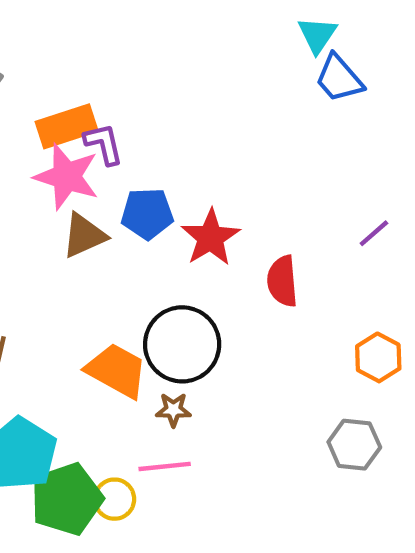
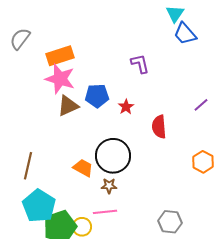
purple L-shape: (104, 144) -> (140, 64), moved
red star: (210, 238) -> (126, 107), size x0.6
orange trapezoid: (117, 371) -> (83, 168), size x0.7
gray hexagon: (354, 445) -> (170, 222), moved

